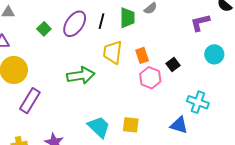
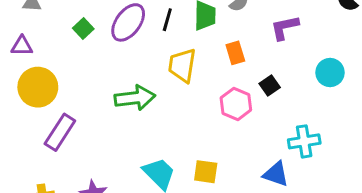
purple L-shape: (200, 23) -> (285, 28), moved
orange rectangle: (142, 55) -> (235, 53), moved
cyan cross: (198, 102) -> (304, 141), turned -30

